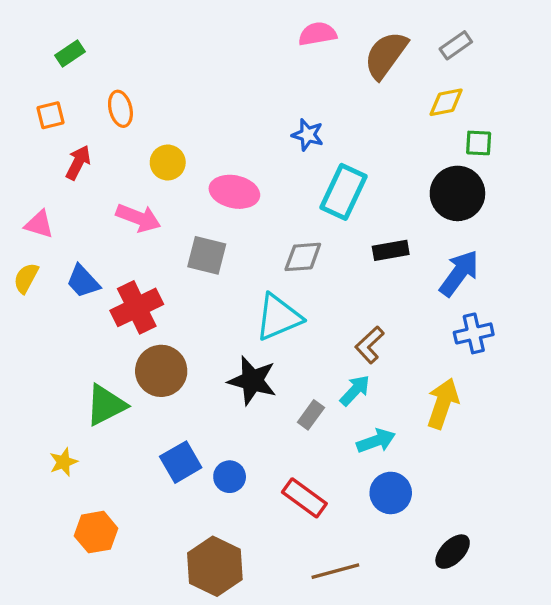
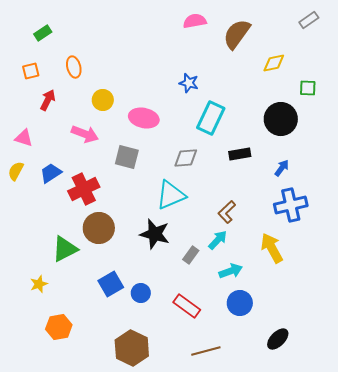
gray rectangle: (456, 45) -> (309, 20), moved
green square: (479, 143) -> (308, 88), moved
blue arrow: (459, 273) -> (282, 168), size x0.6
blue trapezoid: (83, 281) -> (51, 173), turned 100
blue cross: (474, 333) -> (291, 205), size x1.4
yellow arrow: (443, 403) -> (272, 248), turned -48

